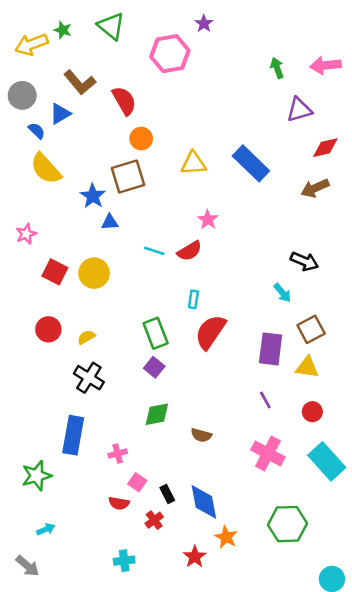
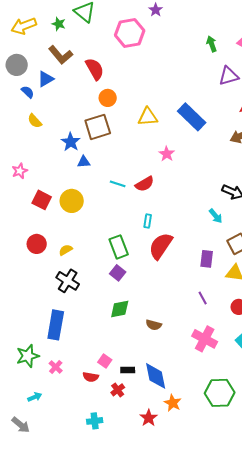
green star: (63, 30) -> (59, 24), moved
yellow semicircle: (46, 169) -> (35, 121), size x0.6
pink star: (208, 220) -> (167, 154), moved
purple rectangle: (271, 349) -> (207, 259), size x0.7
pink cross: (118, 453) -> (56, 367), moved, turned -32
black rectangle: (167, 494) -> (128, 370), turned -64

